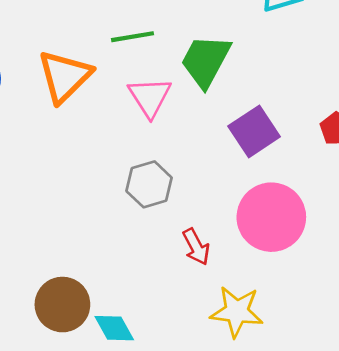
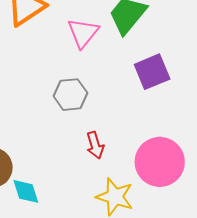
pink circle: (271, 217) -> (160, 162), moved

